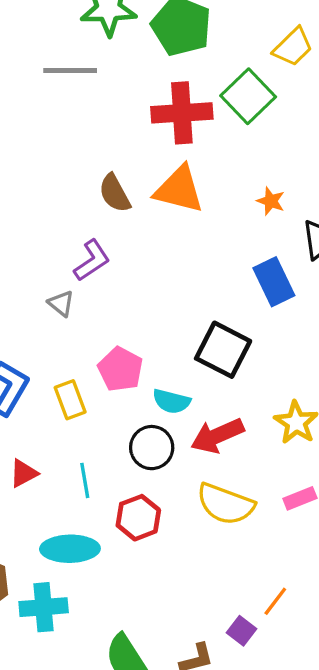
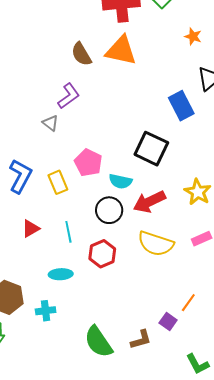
orange star: (271, 201) -> (193, 36), moved
cyan ellipse: (70, 549) -> (61, 274), size x0.7
cyan cross: (44, 607) -> (46, 311), size x0.7

